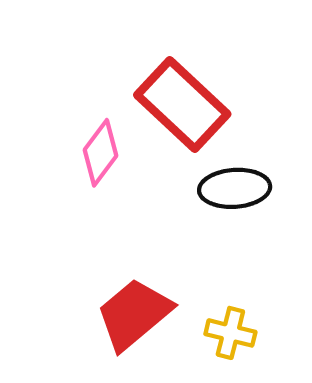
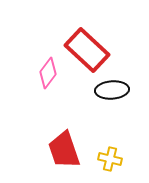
red trapezoid: (134, 314) -> (64, 150), turned -69

